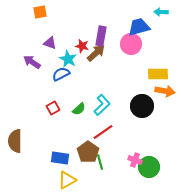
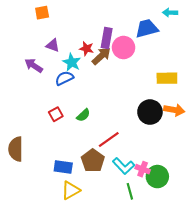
pink circle: (131, 44) -> (124, 48), moved
orange arrow: (165, 91) -> (174, 110), moved
cyan L-shape: (102, 105) -> (124, 166), moved, turned 90
green line: (100, 162) -> (130, 191), moved

